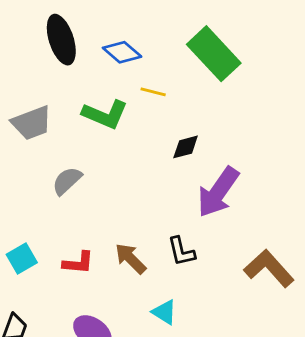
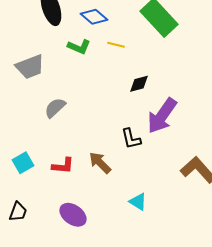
green L-shape: (105, 114) -> (79, 47), moved, size x0.7
black L-shape: (181, 251) -> (131, 139), moved
cyan triangle: (164, 312) -> (138, 202), moved

